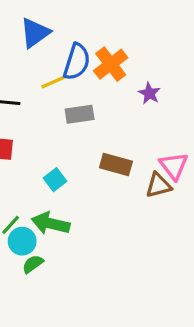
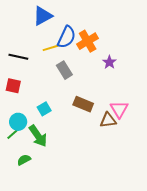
gray rectangle: (80, 114) -> (64, 70), turned 60
green arrow: (51, 223) -> (38, 136), turned -145
cyan circle: (22, 241) -> (18, 122), moved

